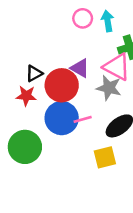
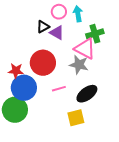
purple triangle: (80, 68) -> (57, 33), moved
black triangle: (34, 73) -> (43, 27), moved
blue circle: (62, 118) -> (24, 88), moved

